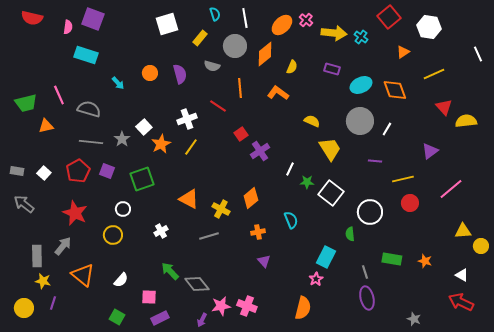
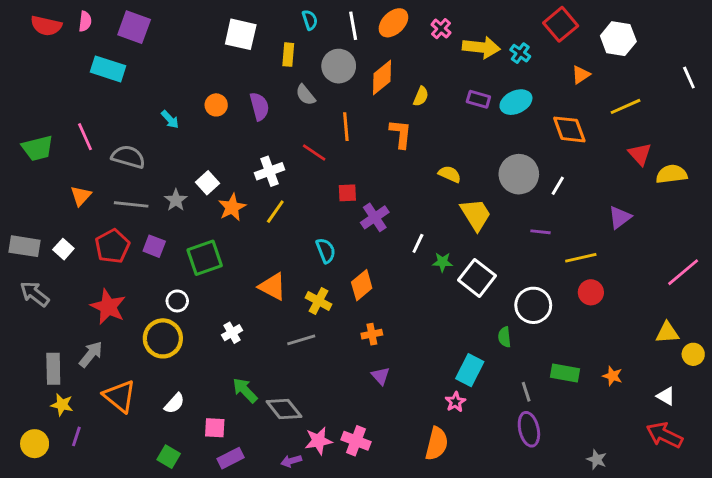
white square: (167, 24) -> (241, 34), turned 30
orange ellipse: (282, 25) -> (393, 23), moved
pink semicircle: (68, 27) -> (85, 21), moved
yellow rectangle: (200, 38) -> (288, 55), turned -35
cyan rectangle: (86, 55) -> (108, 69), moved
gray semicircle: (212, 66) -> (306, 95), turned 35
cyan ellipse: (361, 85) -> (516, 102), moved
orange L-shape: (278, 93) -> (401, 134), turned 60
orange triangle: (46, 126) -> (81, 196), moved, turned -35
red square: (241, 134) -> (347, 193), turned 32
gray rectangle: (17, 171) -> (24, 246), size x1.5
pink line: (451, 189) -> (683, 272), moved
cyan semicircle: (291, 220) -> (326, 251), moved
yellow circle: (113, 235) -> (163, 338), size x1.4
purple arrow: (202, 320) -> (291, 461), turned 48

